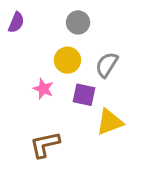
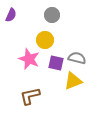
gray semicircle: (107, 65) -> (77, 58), moved, turned 72
pink star: (43, 89) -> (29, 59), size x1.5

